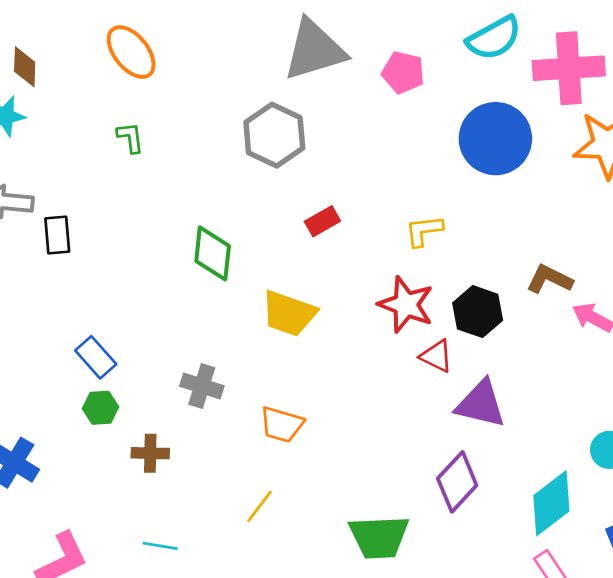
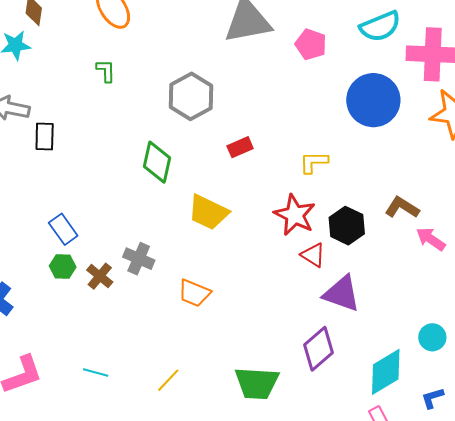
gray hexagon: (274, 135) -> (191, 96), moved
brown cross: (150, 453) -> (100, 276), moved, turned 32
yellow line: (259, 506) -> (168, 380), moved

